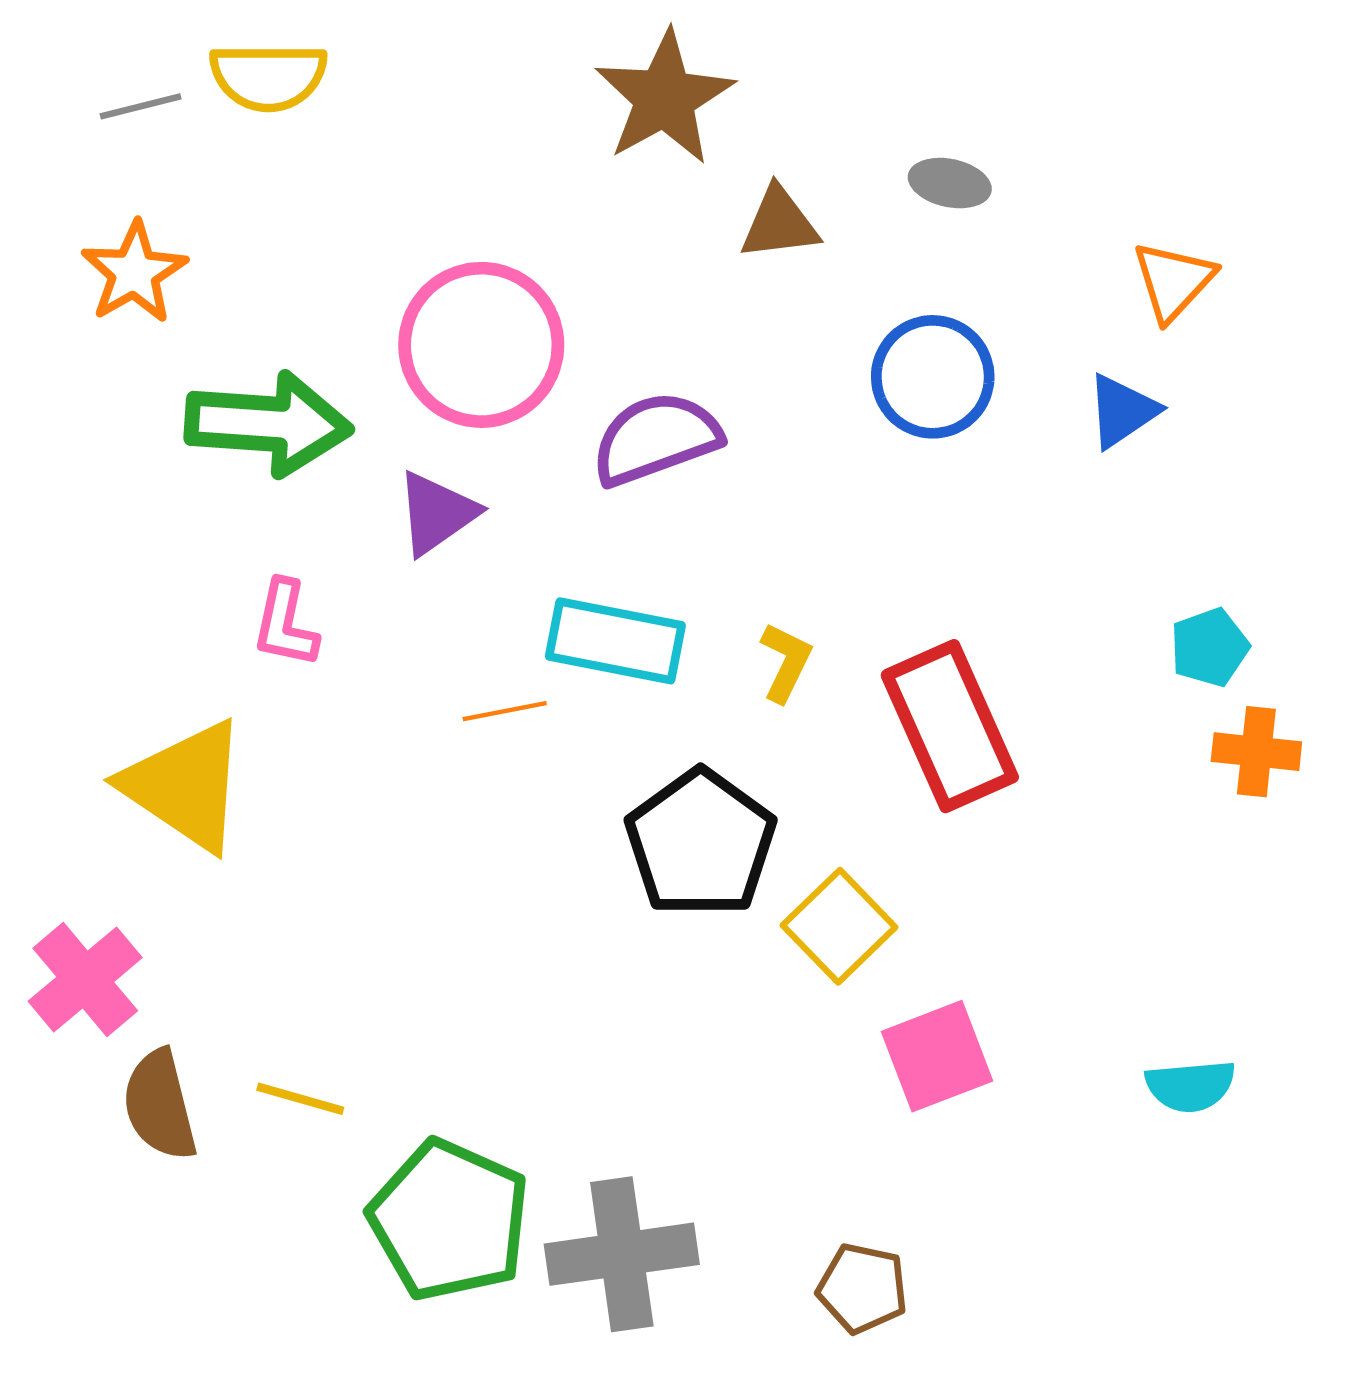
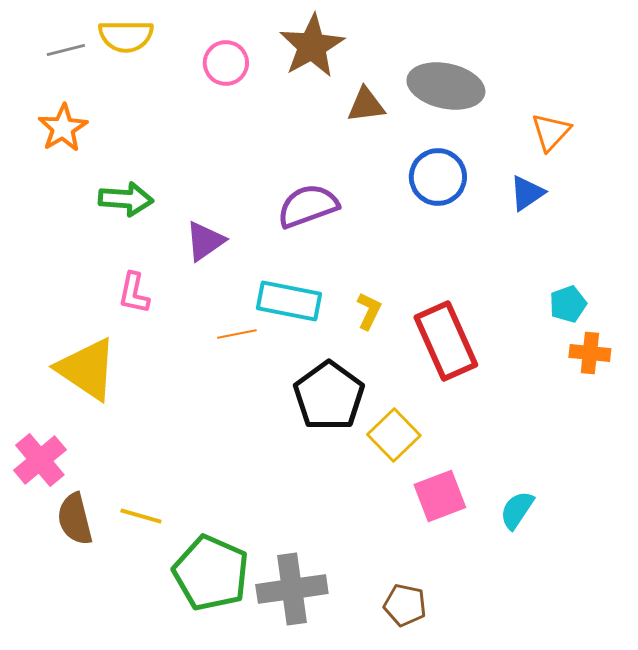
gray ellipse: (950, 183) -> (446, 86), size x2.0
pink circle: (481, 345) -> (226, 63), moved, size x0.6
green arrow: (268, 424) -> (126, 199), size x0.7
cyan semicircle: (1190, 1086) -> (517, 510), moved, turned 129

